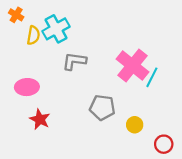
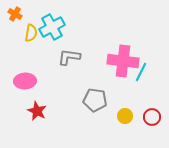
pink cross: (132, 65) -> (123, 61), turned -32
red circle: (164, 144) -> (152, 117), moved

